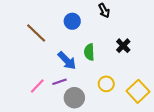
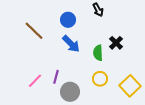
green semicircle: (89, 52) -> (98, 53), moved
blue arrow: (67, 61) -> (71, 44), moved
purple line: (59, 82) -> (56, 77), turned -56

